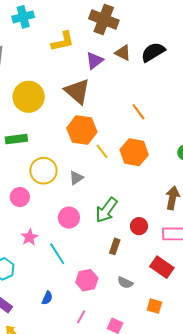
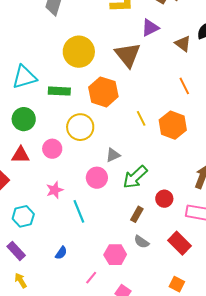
brown triangle: (123, 53) -> (183, 44), moved
orange hexagon: (82, 130) -> (103, 92), moved
gray triangle: (76, 178) -> (113, 155), moved
pink hexagon: (87, 280) -> (115, 255), moved
gray semicircle: (125, 283) -> (141, 242), moved
orange square: (154, 306) -> (177, 284), moved

